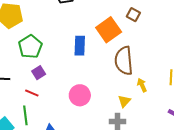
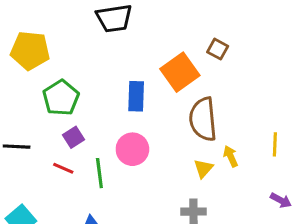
pink circle: (80, 95) -> (132, 149), moved
yellow triangle: (124, 101) -> (203, 168), moved
green line: (25, 115) -> (99, 173), moved

